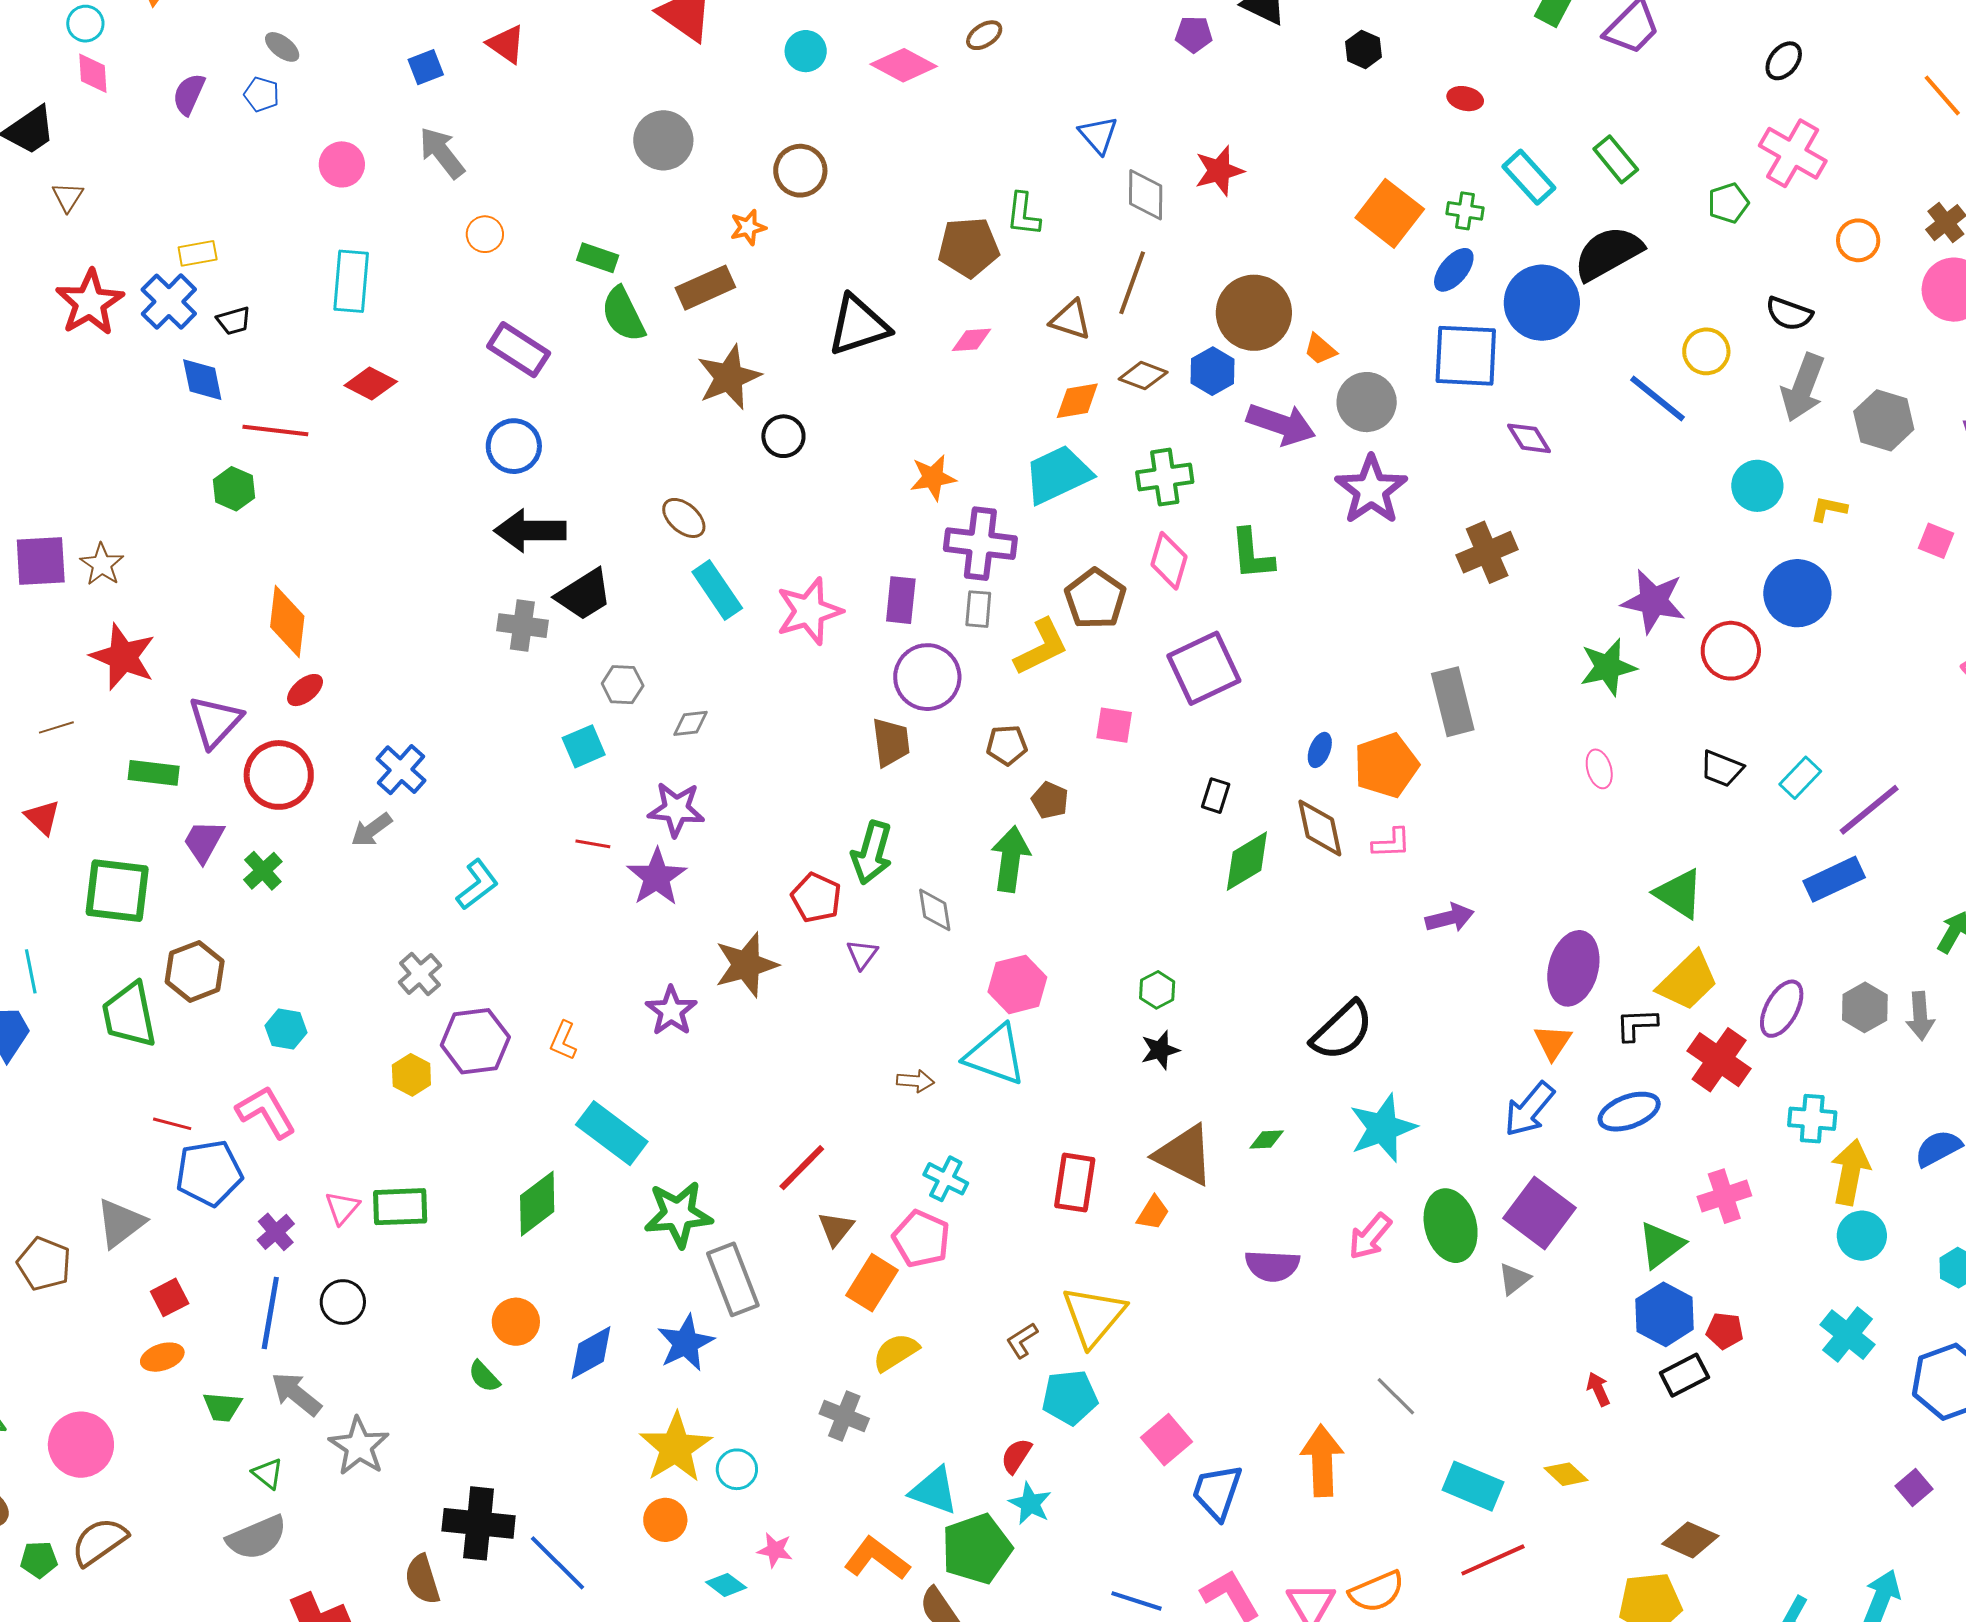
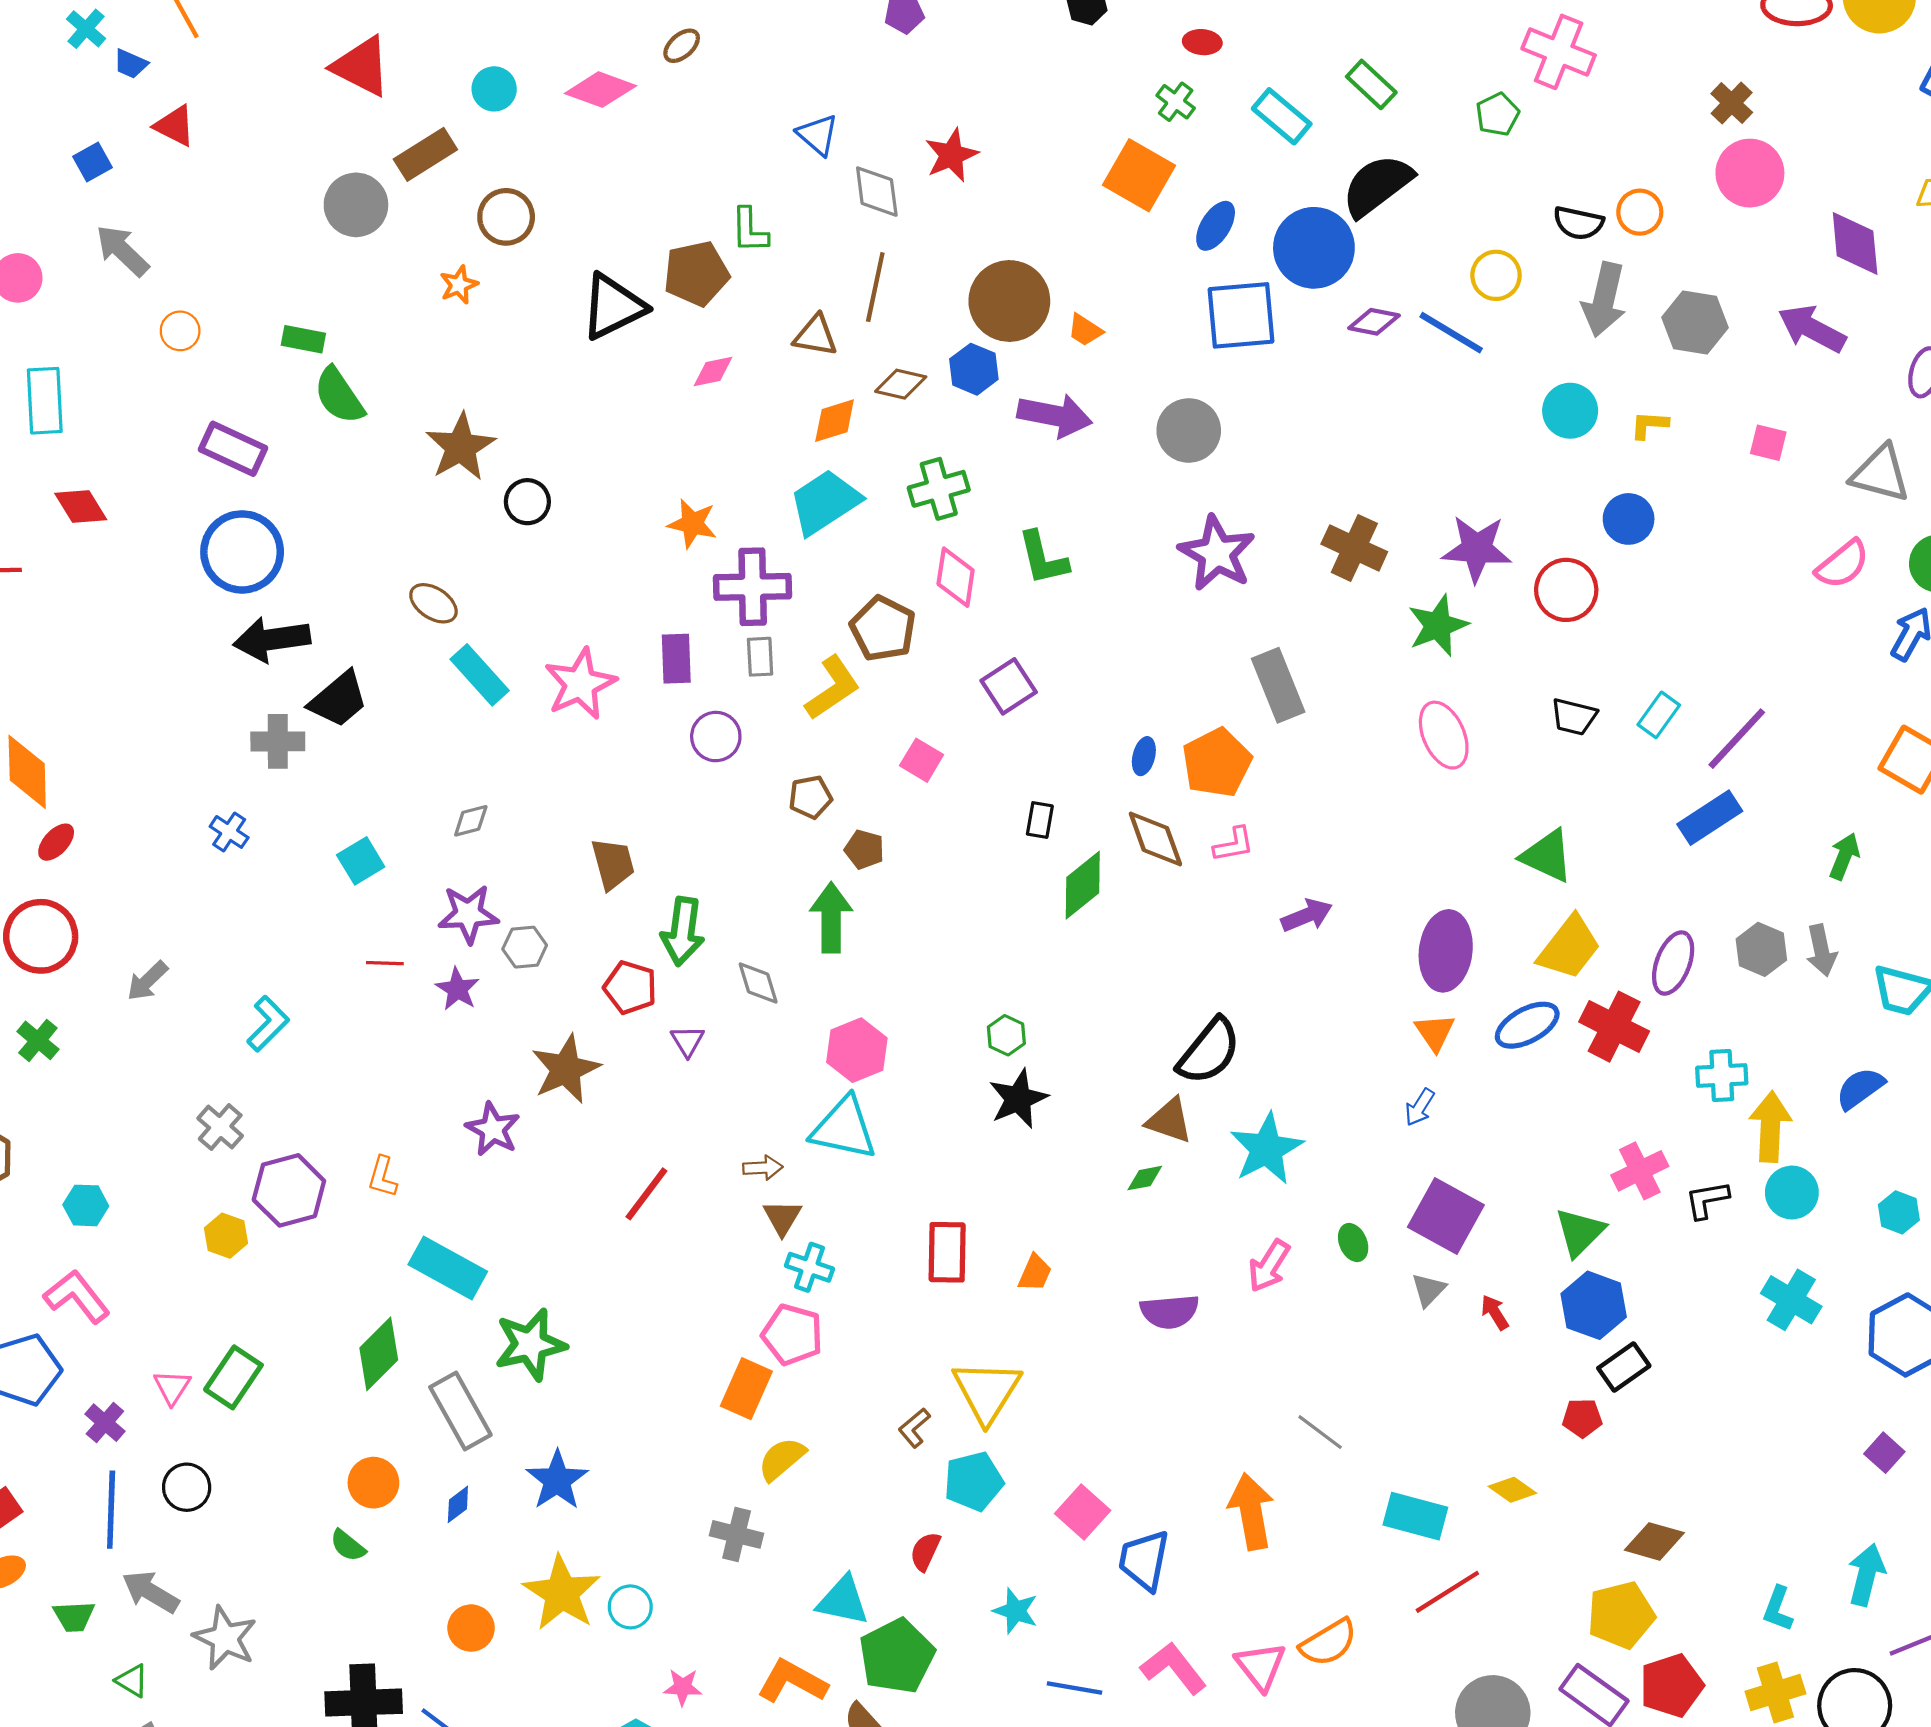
green cross: (1465, 211) -> (1176, 102), moved, turned 36
orange circle: (1858, 240) -> (1640, 212), moved
brown rectangle: (705, 288) -> (425, 154), moved
black triangle: (858, 325) -> (613, 307), moved
red diamond: (371, 383) -> (81, 506), turned 39
gray circle: (1367, 402) -> (1189, 430), moved
purple diamond: (1529, 438) -> (1374, 322), moved, turned -39
blue circle: (514, 446) -> (242, 552), size x1.4
orange star: (933, 478) -> (692, 524), turned 30
purple star: (1371, 490) -> (1217, 553), moved
brown cross: (1487, 552) -> (1354, 548), moved, turned -34
blue circle: (1797, 593) -> (1629, 519), size x0.7
purple square: (1204, 668) -> (1009, 686), size x0.7
purple circle: (927, 677) -> (716, 737), size x0.7
gray hexagon: (623, 685) -> (525, 947), moved
pink square: (1114, 725) -> (922, 760), turned 30
brown trapezoid: (891, 742) -> (613, 864), moved
pink ellipse: (1599, 769) -> (1444, 735), size x1.6
blue cross: (401, 770) -> (229, 832), moved, size x0.7
purple star: (657, 877) -> (457, 989), size x0.7
black L-shape: (1637, 1025) -> (1707, 1200), moved
black star: (1160, 1050) -> (1018, 1099), size x1.4
blue arrow: (1529, 1109) -> (1420, 1107), size x0.6
blue ellipse: (1629, 1112) -> (1527, 1025), moved
brown triangle: (1184, 1155) -> (1169, 1120), moved, size x0.7
red line: (802, 1168) -> (646, 1194), moved
green rectangle: (400, 1207) -> (233, 1377), turned -46
green ellipse: (1451, 1226) -> (1353, 1243), size x0.5
brown triangle: (836, 1229) -> (782, 1217), moved
gray rectangle: (733, 1279) -> (460, 1411), moved
red pentagon: (1725, 1331) -> (1582, 1418), moved
blue diamond: (591, 1353) -> (458, 1504), size x0.6
red arrow: (1598, 1389) -> (1495, 1312), moved
cyan star: (1030, 1504) -> (1016, 1611), moved
orange circle: (665, 1520) -> (471, 1628), moved

